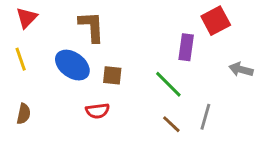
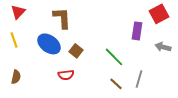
red square: (216, 21) -> (159, 14), moved
purple rectangle: (186, 47) -> (137, 31), moved
brown square: (112, 75) -> (76, 51), turned 32

